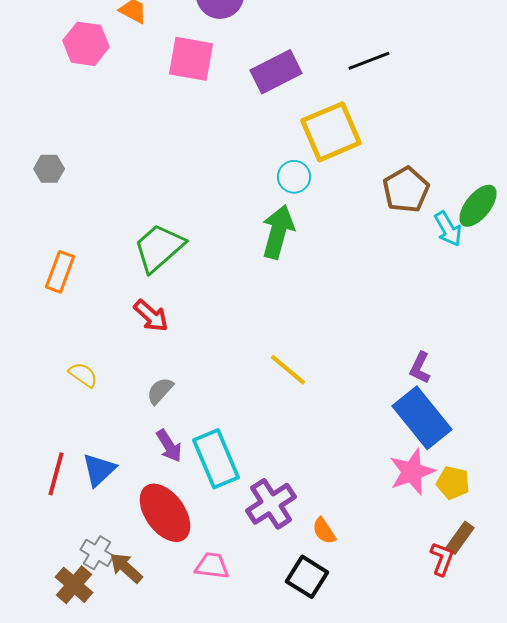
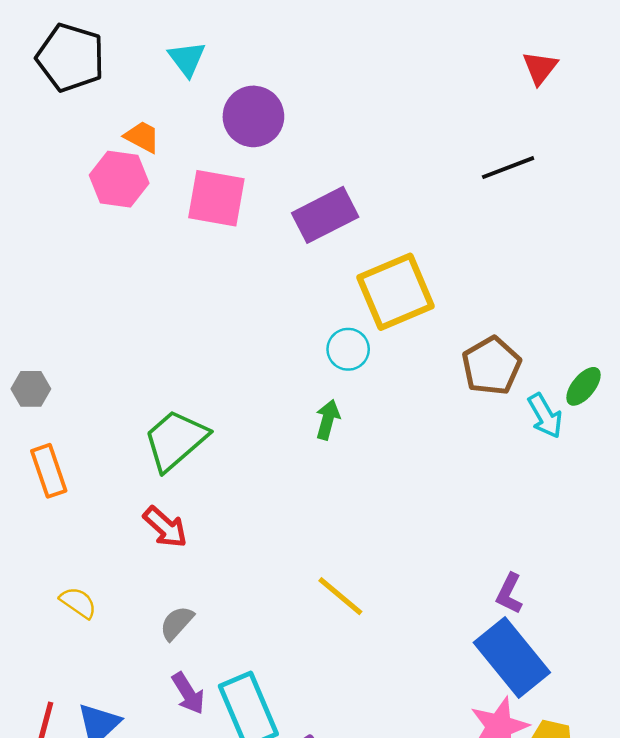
pink hexagon: (86, 44) -> (119, 179), moved
black line: (369, 61) -> (508, 168), moved
gray hexagon: (49, 169) -> (31, 389), moved
green ellipse: (478, 206) -> (584, 386), size x0.7
green arrow: (278, 232) -> (328, 420), size x0.6
orange rectangle: (60, 272) -> (49, 471), turned -39

